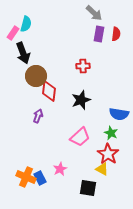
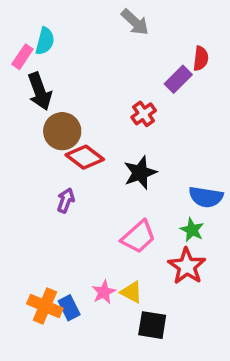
gray arrow: (94, 13) -> (135, 22), moved
purple rectangle: (99, 34) -> (178, 79), moved, turned 35
red cross: (83, 66) -> (144, 114), turned -32
red diamond: (49, 91) -> (85, 157), turned -60
yellow triangle: (102, 169) -> (131, 292), moved

